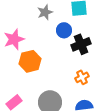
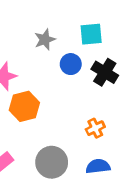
black cross: (81, 44) -> (105, 72), moved, turned -36

